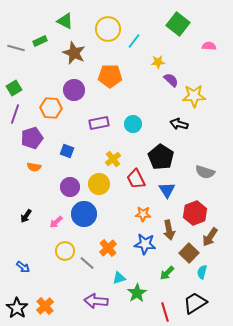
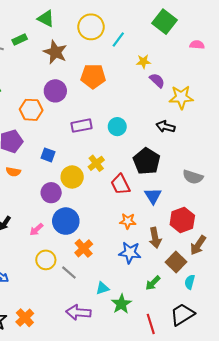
yellow circle: (99, 184) -> (72, 177), moved
orange cross: (108, 248) -> (84, 248), moved

